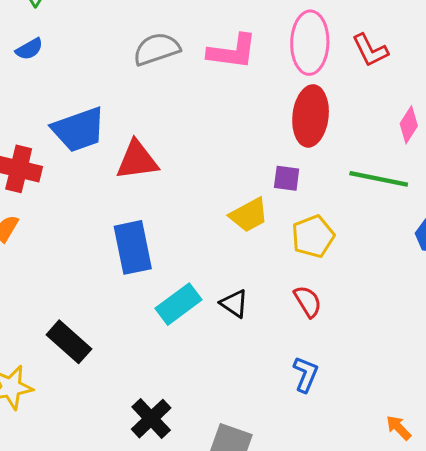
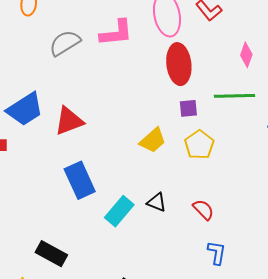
purple square: (287, 178) -> (188, 108), moved
red semicircle: (308, 301) -> (203, 210), moved
blue L-shape: (306, 374) -> (217, 253), moved

